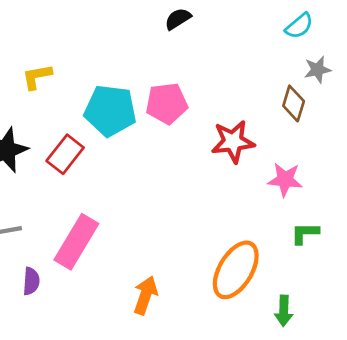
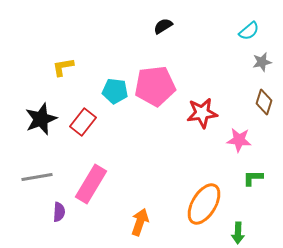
pink pentagon: (167, 103) -> (155, 86), size x1.4
brown diamond: (294, 103) -> (264, 102), moved
cyan pentagon: (110, 111) -> (115, 91), size x0.7

